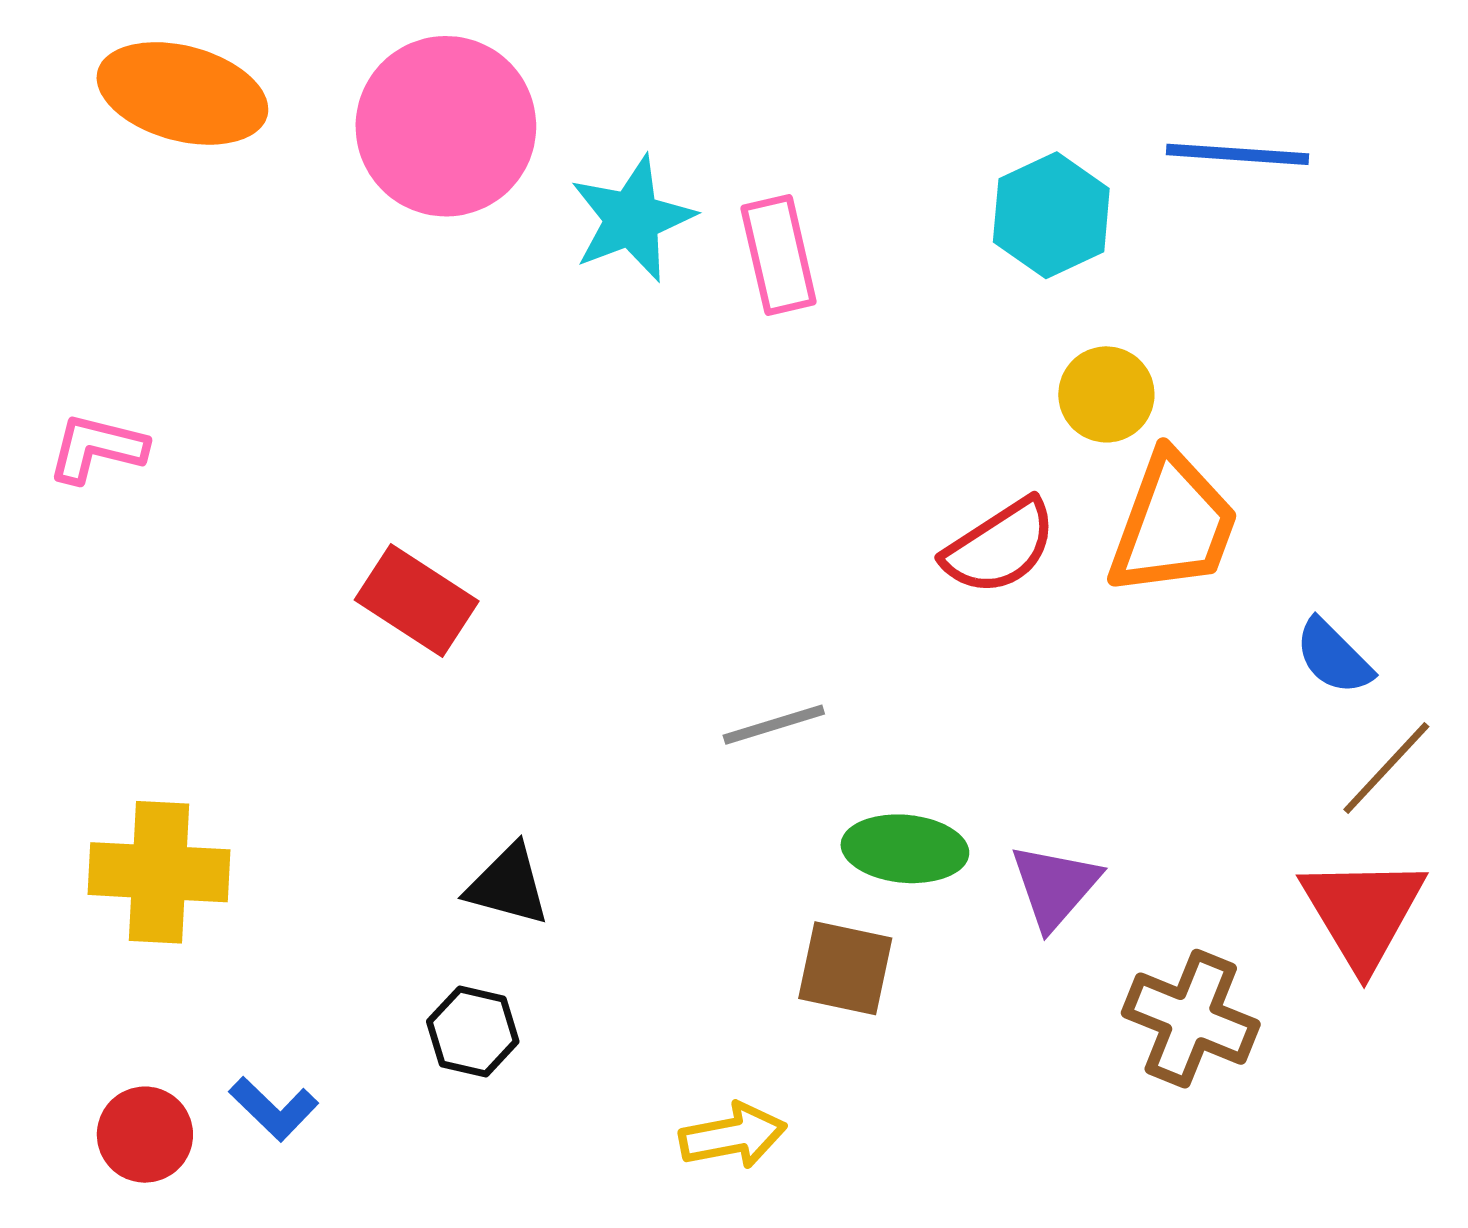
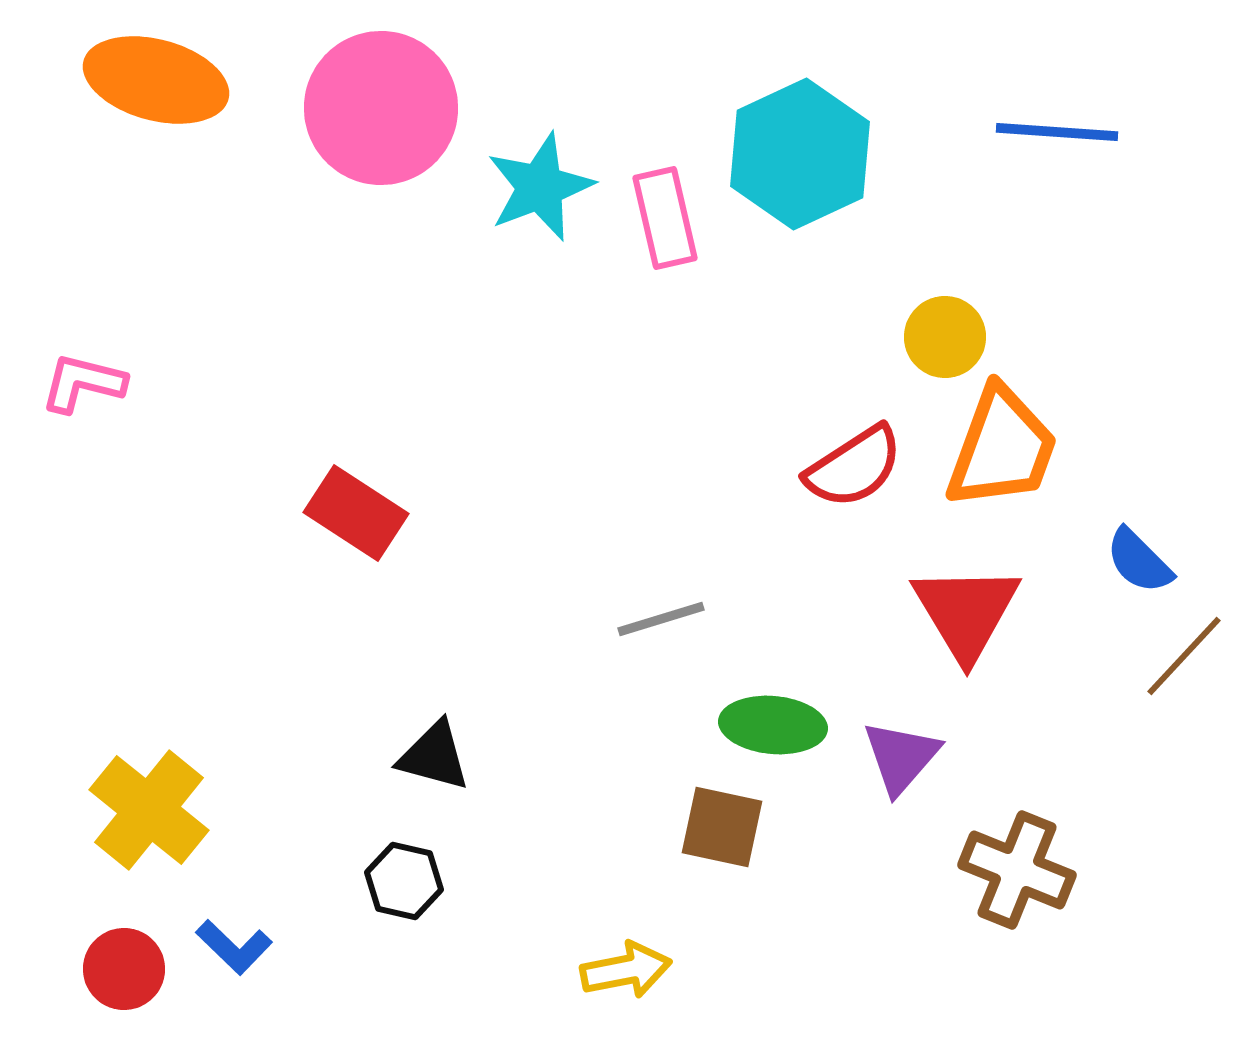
cyan hexagon: (1051, 215) -> (800, 154), moved, size x1.4
yellow cross: (159, 872) -> (149, 810), moved, turned 36
red triangle: (1363, 912) -> (966, 612), moved

